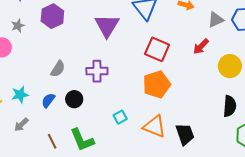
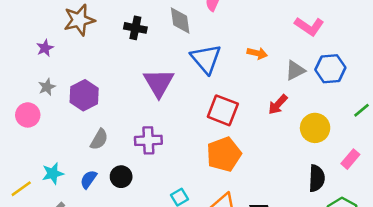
purple hexagon: (52, 16) -> (84, 95), moved

